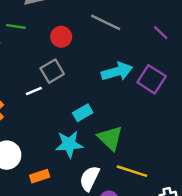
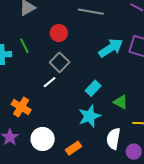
green line: (16, 26) -> (24, 46), moved, turned 70
green triangle: (110, 138) -> (121, 102), size x0.7

